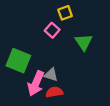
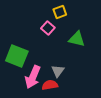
green triangle: (84, 42) -> (77, 39), turned -42
gray triangle: (51, 75) -> (58, 71), moved, turned 48

